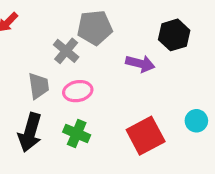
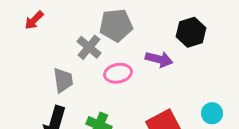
pink ellipse: (78, 91) -> (118, 73), moved

